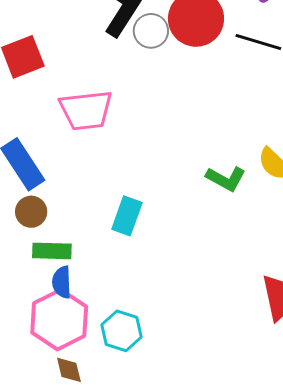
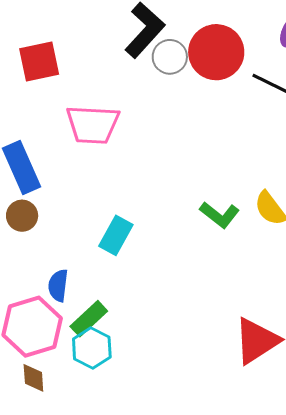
green rectangle: (52, 251) -> (89, 319), moved, turned -54
blue semicircle: (62, 282) -> (58, 285), moved

